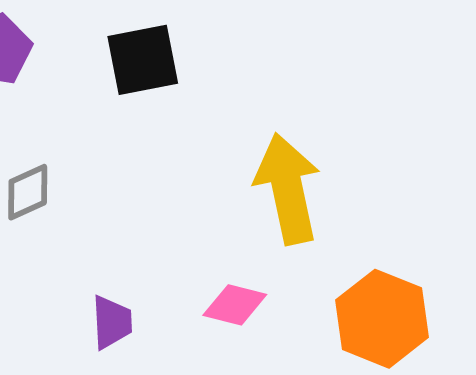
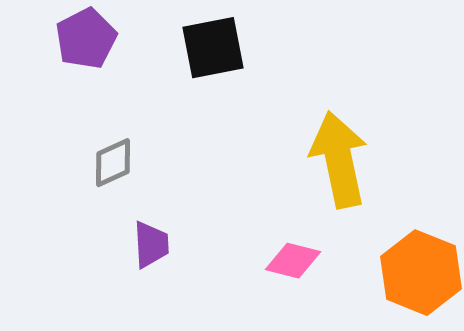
purple trapezoid: (112, 322) -> (151, 245), moved

